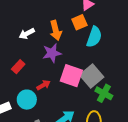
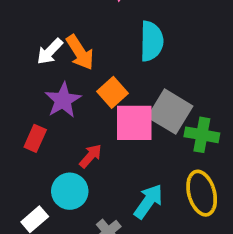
orange square: (79, 22) -> (113, 92), moved
white arrow: (27, 34) -> (50, 51), moved
purple star: (52, 53) -> (63, 100), moved

